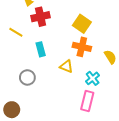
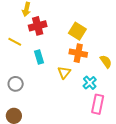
yellow triangle: (66, 66) -> (64, 72), turned 48
gray circle: (27, 77) -> (16, 84), moved
pink rectangle: (87, 101) -> (98, 104), moved

